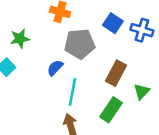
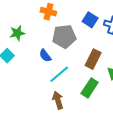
blue semicircle: (55, 68) -> (45, 56), turned -80
cyan line: (73, 92) -> (59, 74), turned 40

